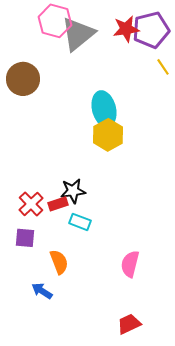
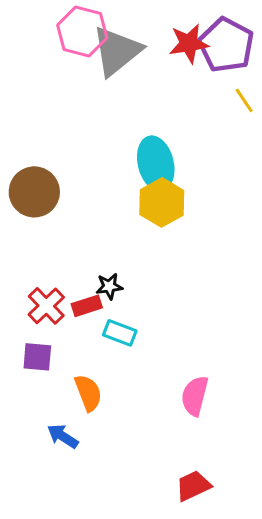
purple pentagon: (151, 30) -> (226, 45), turned -30
brown circle: (23, 79) -> (34, 192), moved
black star: (73, 191) -> (109, 286), size x0.7

